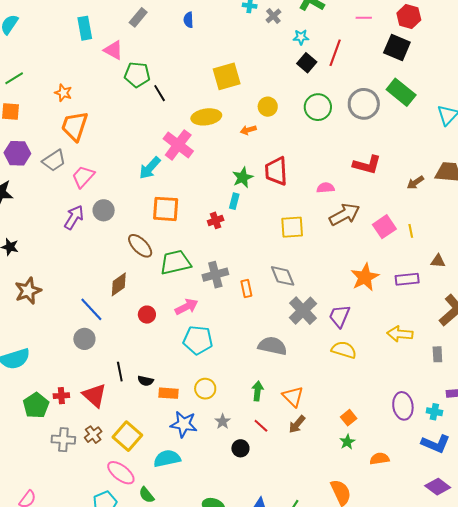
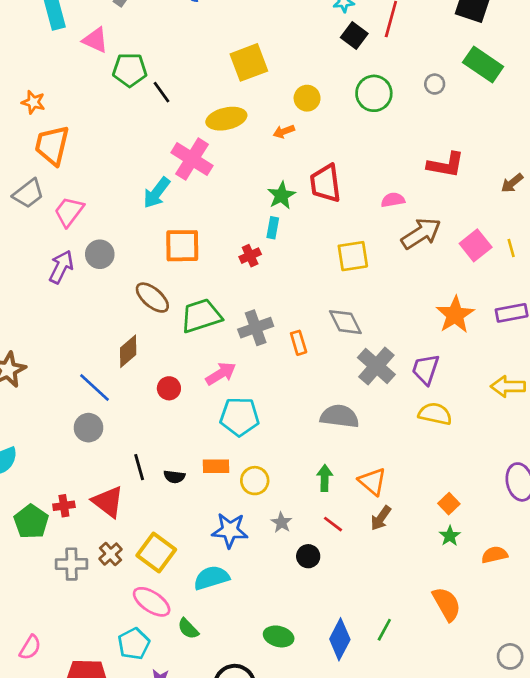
gray circle: (364, 104) -> (435, 84), size x0.5
orange rectangle: (168, 393) -> (216, 466), moved

